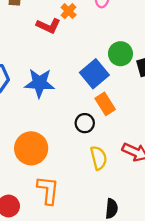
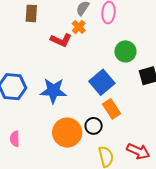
green circle: (120, 54) -> (125, 51), moved
orange circle: (31, 148) -> (67, 133), moved

